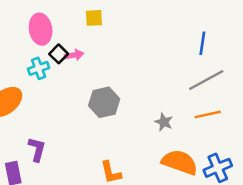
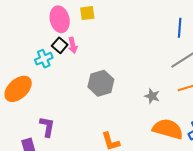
pink ellipse: (41, 29) -> (60, 19), moved
pink arrow: (74, 55) -> (73, 45), turned 91

